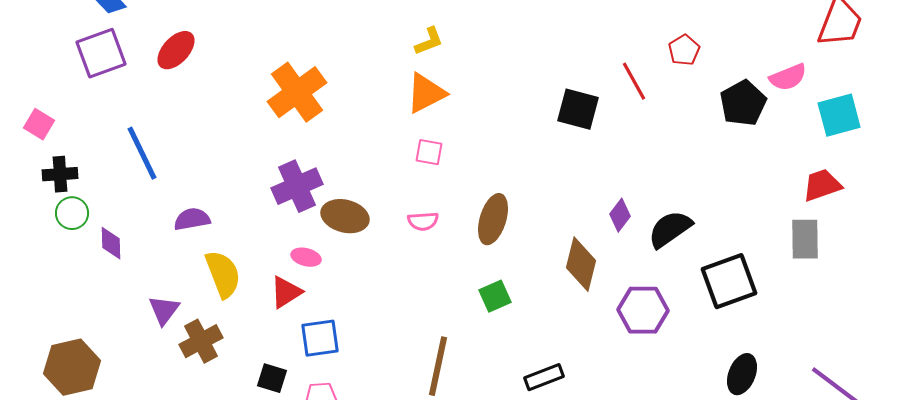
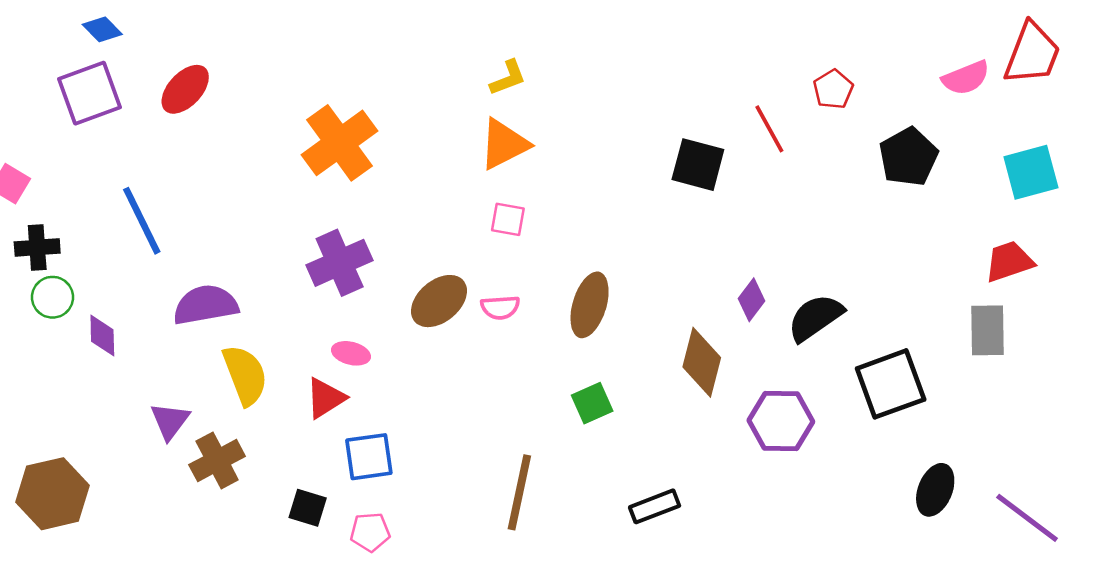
pink semicircle: (788, 77) -> (966, 78), moved
brown ellipse: (345, 216) -> (439, 301), moved, turned -54
purple semicircle: (192, 219) -> (206, 305), size x1.4
black ellipse: (742, 374) -> (935, 490), moved

